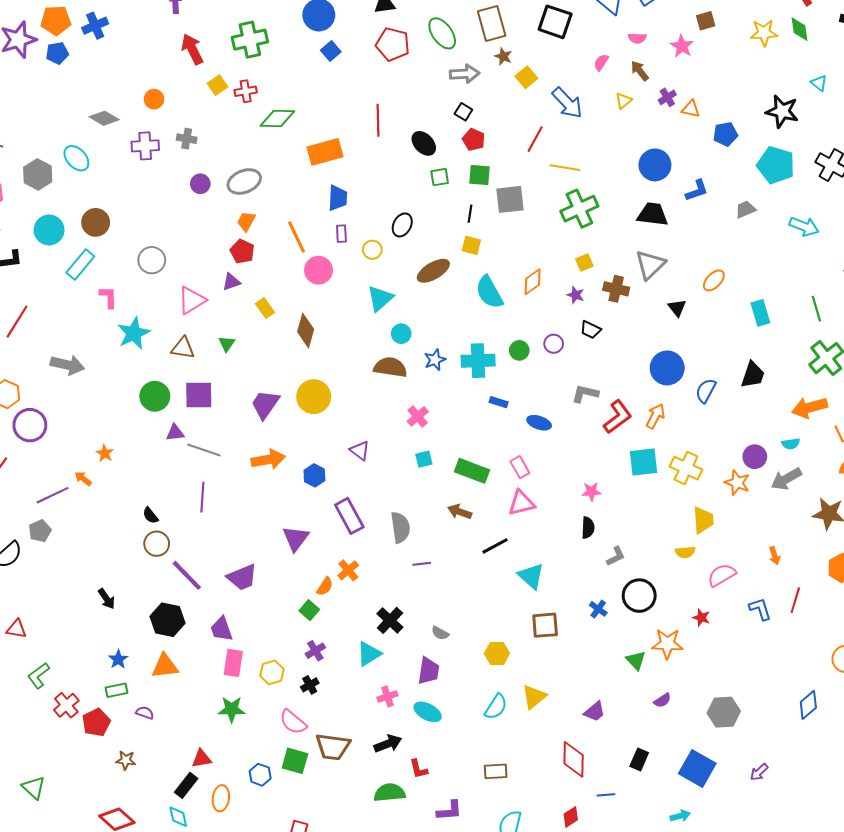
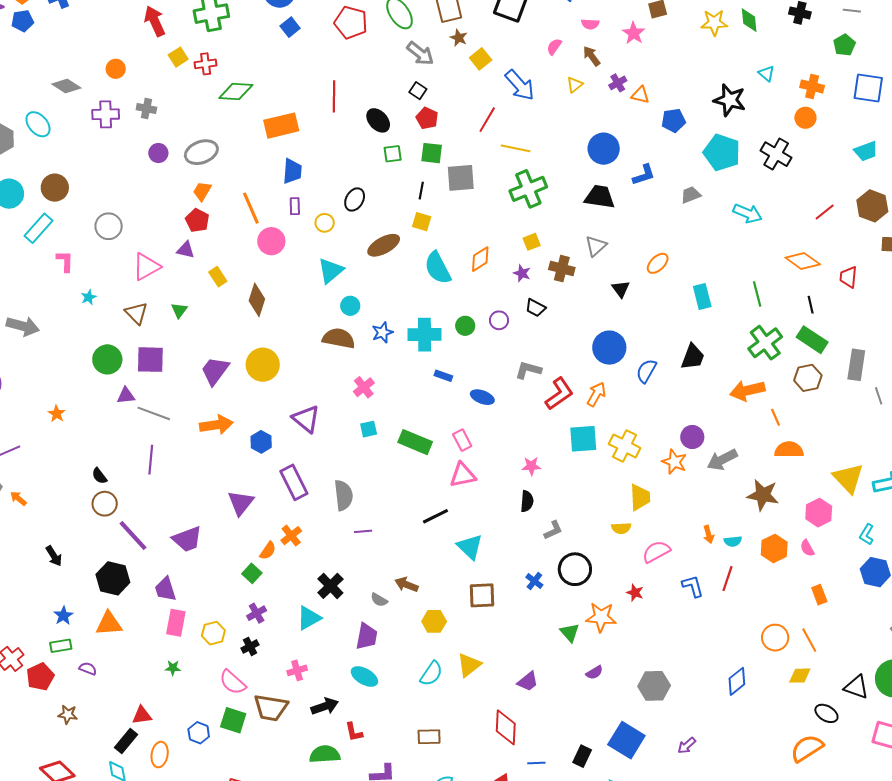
gray arrow: (465, 74) -> (420, 53), turned 40
gray triangle: (650, 265) -> (596, 246), size x0.7
purple triangle: (231, 282) -> (186, 250), turned 30
cyan star: (134, 333) -> (89, 297), size x0.5
brown triangle: (183, 348) -> (136, 313), turned 35
cyan semicircle: (791, 444) -> (733, 541), moved
purple triangle: (360, 451) -> (306, 419), size x1.4
orange arrow: (83, 479) -> (18, 498), moved
brown arrow: (460, 512) -> (406, 585), moved
pink cross: (387, 696) -> (297, 670), moved
green star: (232, 709) -> (173, 668), size x0.6
black rectangle: (639, 760) -> (582, 756), moved

